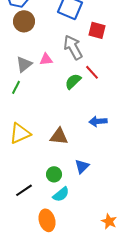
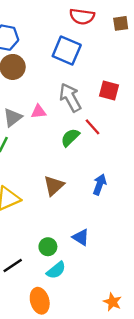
red square: (97, 30) -> (109, 90), moved
blue arrow: (98, 121) -> (100, 184), turned 114
brown triangle: (59, 136) -> (54, 186), moved, turned -48
blue triangle: (82, 166) -> (81, 237), turned -42

